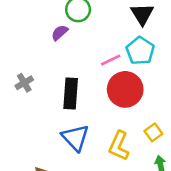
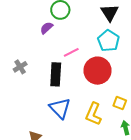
pink line: (111, 60) -> (71, 52), moved
yellow square: (153, 132) -> (120, 103), turned -32

